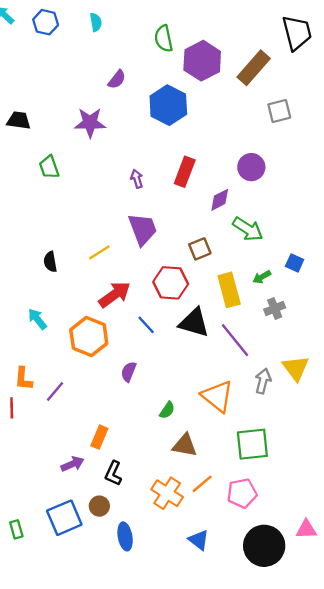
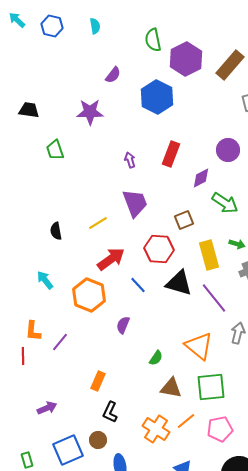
green arrow: (262, 277) -> (237, 244), turned -133
green square: (252, 444) -> (211, 387), moved
purple arrow: (72, 464) -> (47, 408), moved

